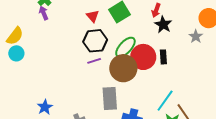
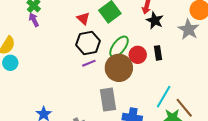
gray star: (196, 36) -> (189, 29), size x1.5
red circle: (143, 57) -> (138, 55), size x0.7

